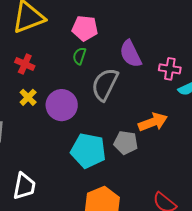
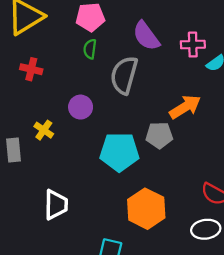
yellow cross: (28, 97) -> (44, 130), moved
purple circle: (62, 105) -> (81, 107), size x0.7

